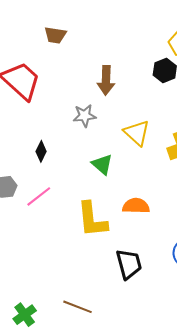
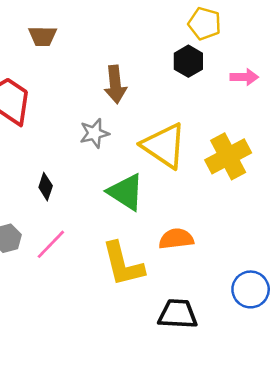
yellow triangle: (137, 133) -> (164, 146), size x1.4
green triangle: (102, 164) -> (126, 192), size x1.4
black trapezoid: (129, 264) -> (178, 314), turned -64

